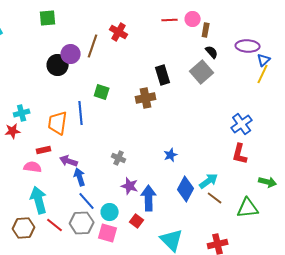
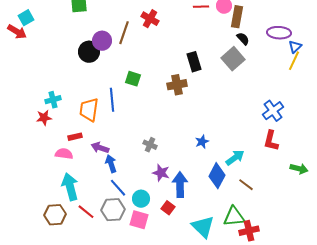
brown rectangle: (206, 30) -> (237, 17), size x1.5
cyan arrow: (209, 181) -> (235, 158), moved
green triangle: (248, 208) -> (234, 217), moved

